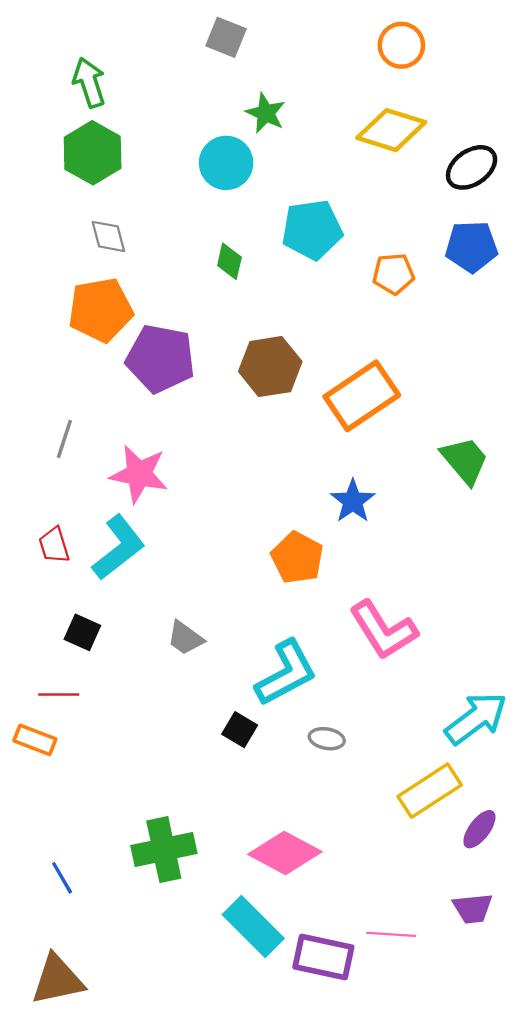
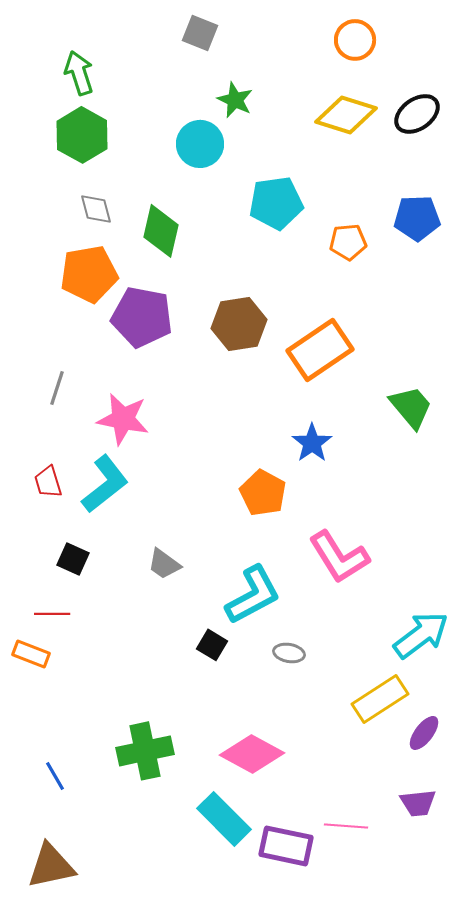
black ellipse: (472, 167) -> (417, 114), moved
green diamond: (229, 261) -> (161, 231), moved, size x1.6

